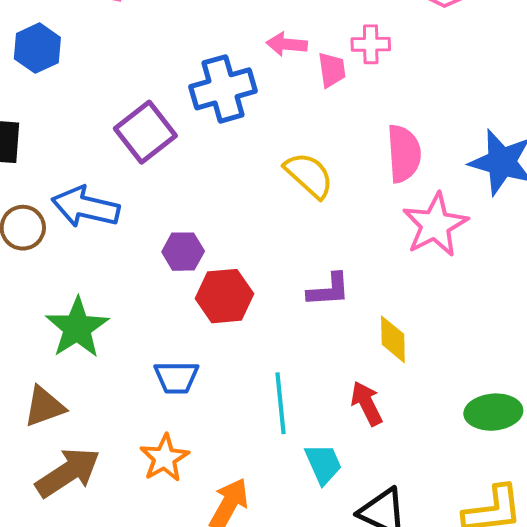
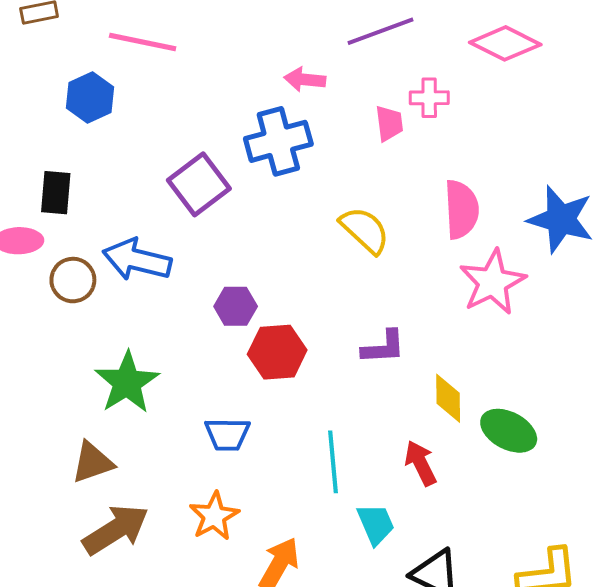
pink arrow: (287, 44) -> (305, 79), moved
green ellipse: (493, 412) -> (509, 431), moved, turned 32

